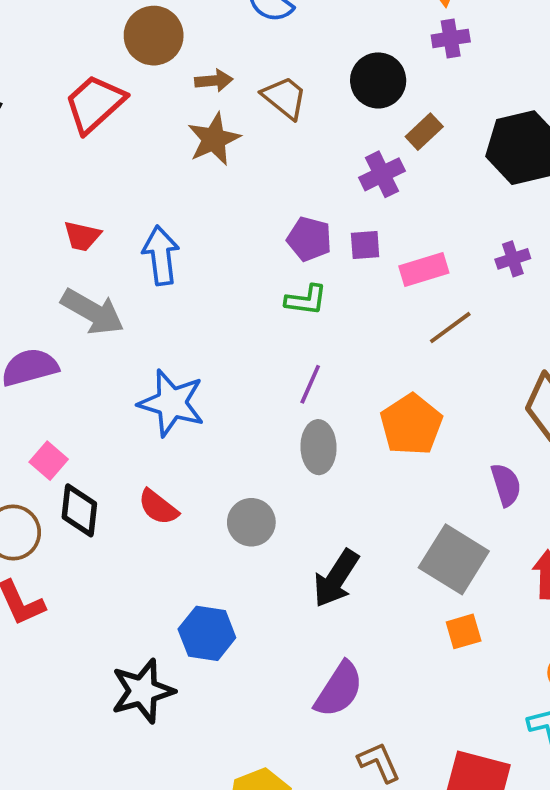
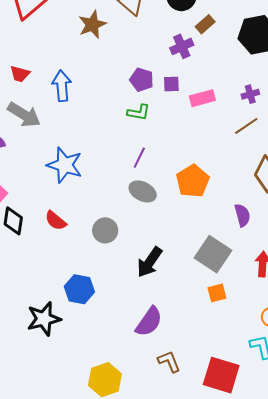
brown line: (450, 328) -> (246, 126), moved
gray ellipse: (319, 447) -> (143, 191), turned -64

